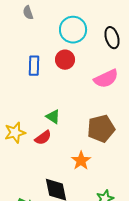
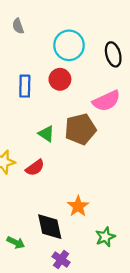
green triangle: (53, 117) -> (46, 134), moved
brown pentagon: (101, 129) -> (80, 129), moved
orange star: (81, 161) -> (78, 206), moved

